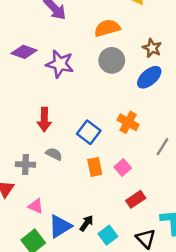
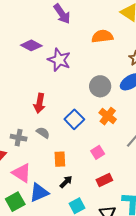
gray circle: (112, 60) -> (100, 86), moved
orange rectangle: (95, 167) -> (60, 159), moved
pink triangle: (36, 206) -> (22, 173), size x1.5
black arrow: (87, 223) -> (66, 182), moved

